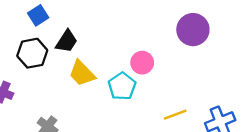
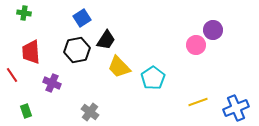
purple circle: (193, 30) -> (213, 30), size x0.7
pink circle: (142, 63) -> (196, 45), moved

